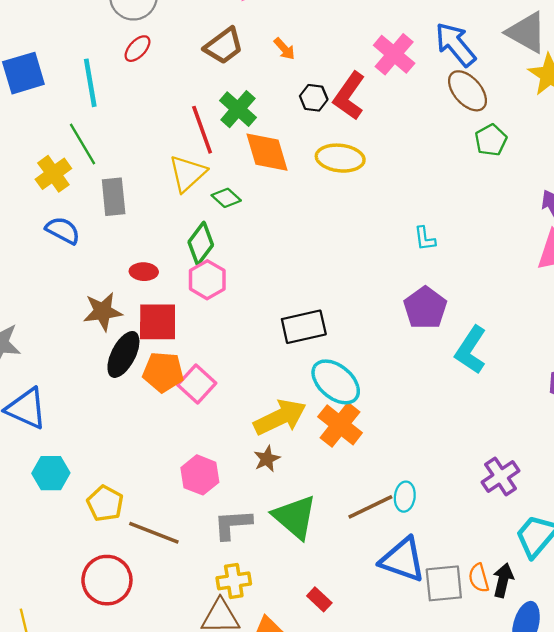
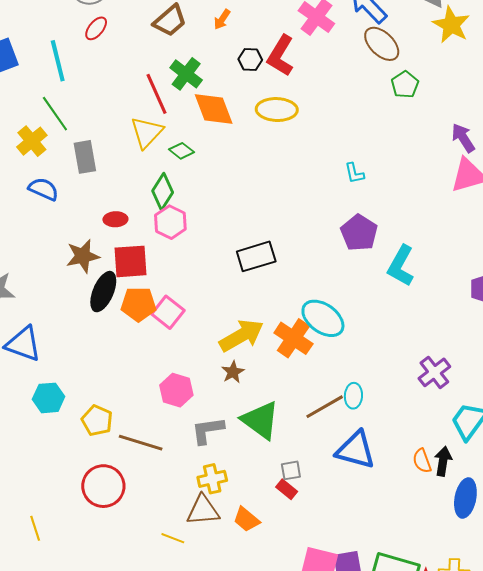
orange arrow: (284, 49) -> (222, 19), turned 80
cyan ellipse: (336, 382) -> (323, 318), moved
gray square: (444, 583) -> (291, 470), moved, size x0.6

